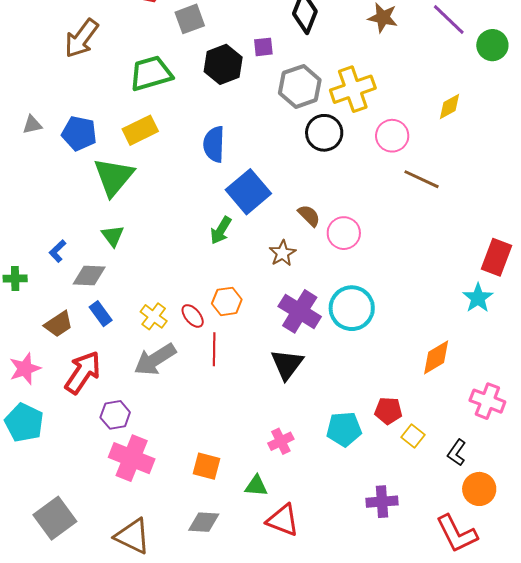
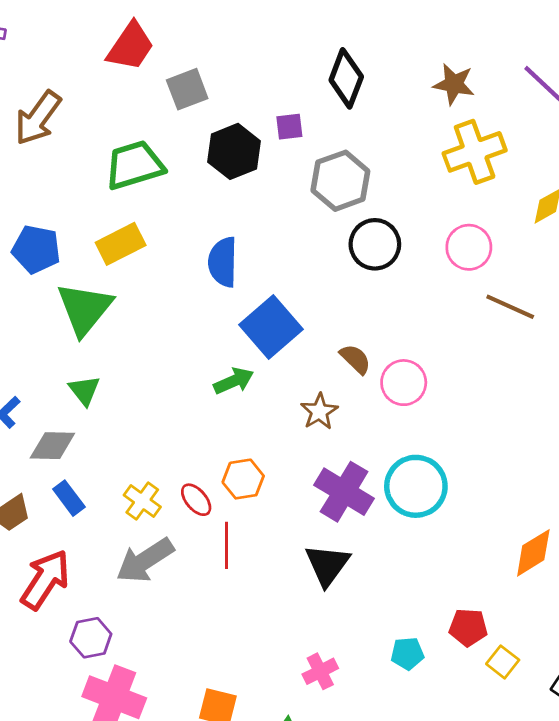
yellow cross: (353, 89) -> (475, 152), moved
green arrow: (221, 230) -> (234, 381), turned -144
cyan pentagon: (344, 429) -> (407, 654), size x0.7

